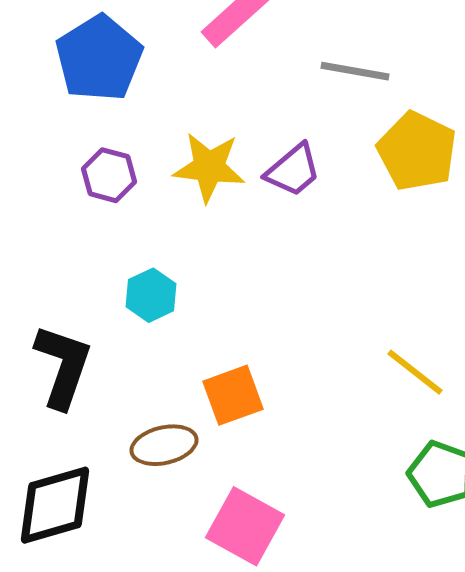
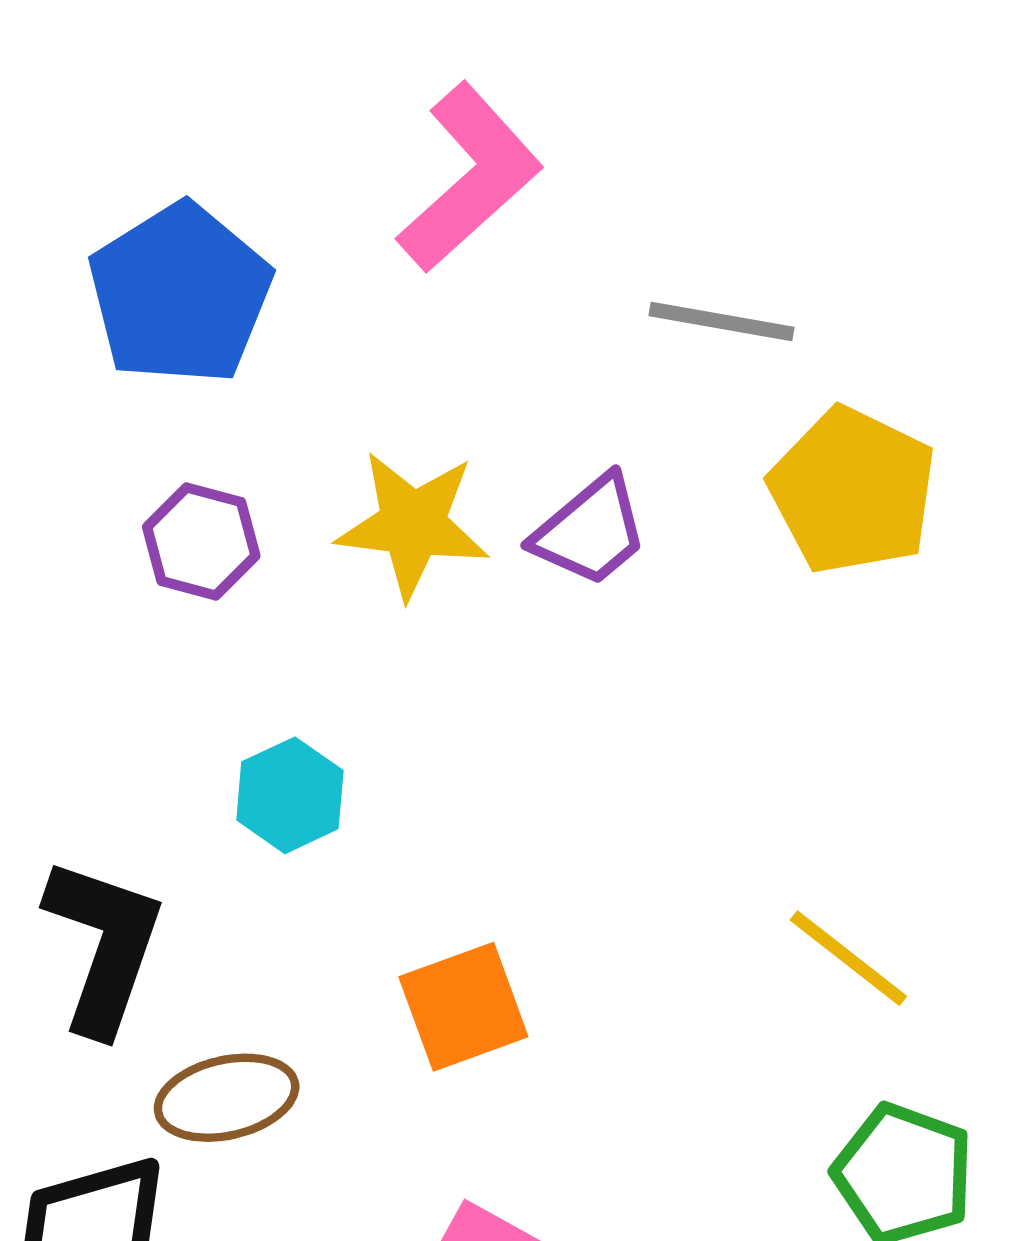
brown ellipse: (164, 445) -> (227, 1098), moved

